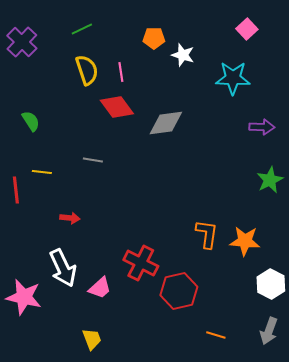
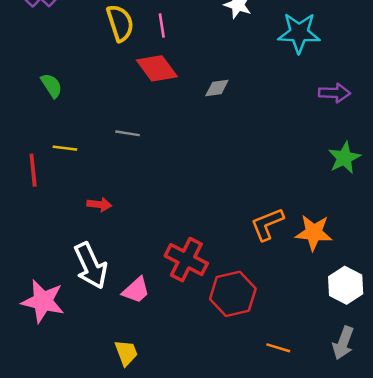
gray diamond: (166, 123) -> (217, 88), size x0.6
orange L-shape: (207, 234) -> (267, 224), turned -120

